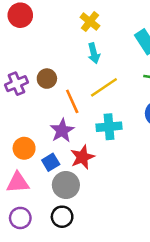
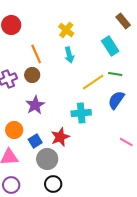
yellow line: (104, 87) -> (93, 82), moved
orange line: (72, 101) -> (36, 54), moved
purple star: (62, 131) -> (35, 105), moved
black circle: (62, 217) -> (53, 184), moved

